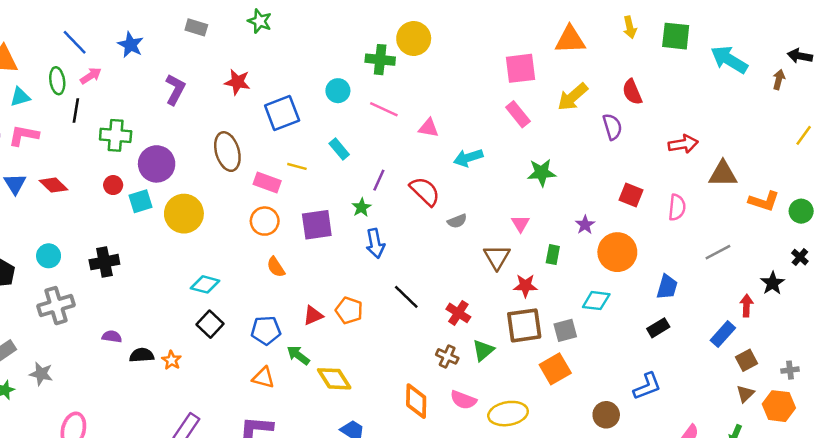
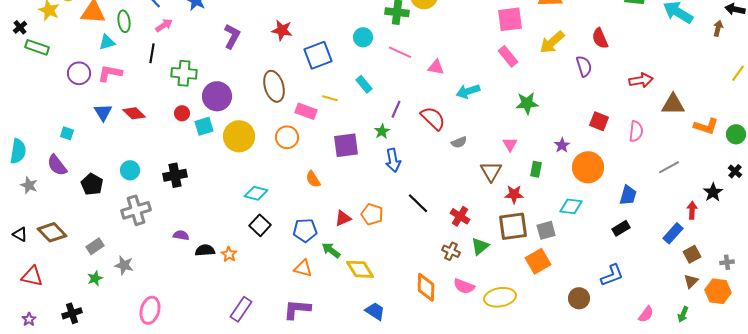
green ellipse: (57, 81) -> (124, 21), moved
orange circle: (265, 221) -> (287, 137), moved

